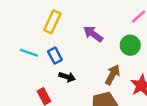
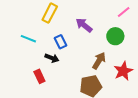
blue rectangle: (55, 56) -> (60, 42), moved
black arrow: (67, 77) -> (52, 58), moved

